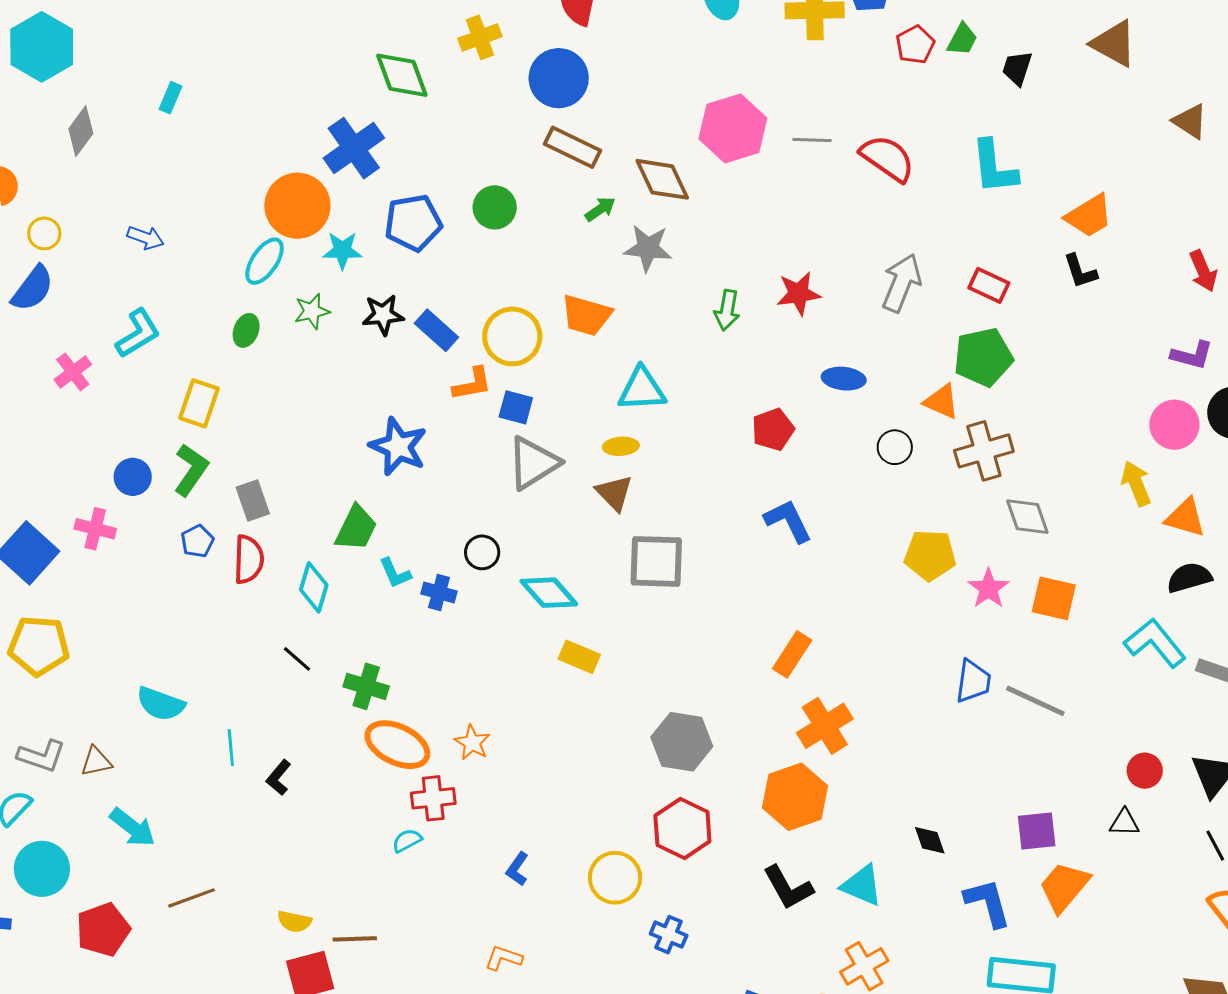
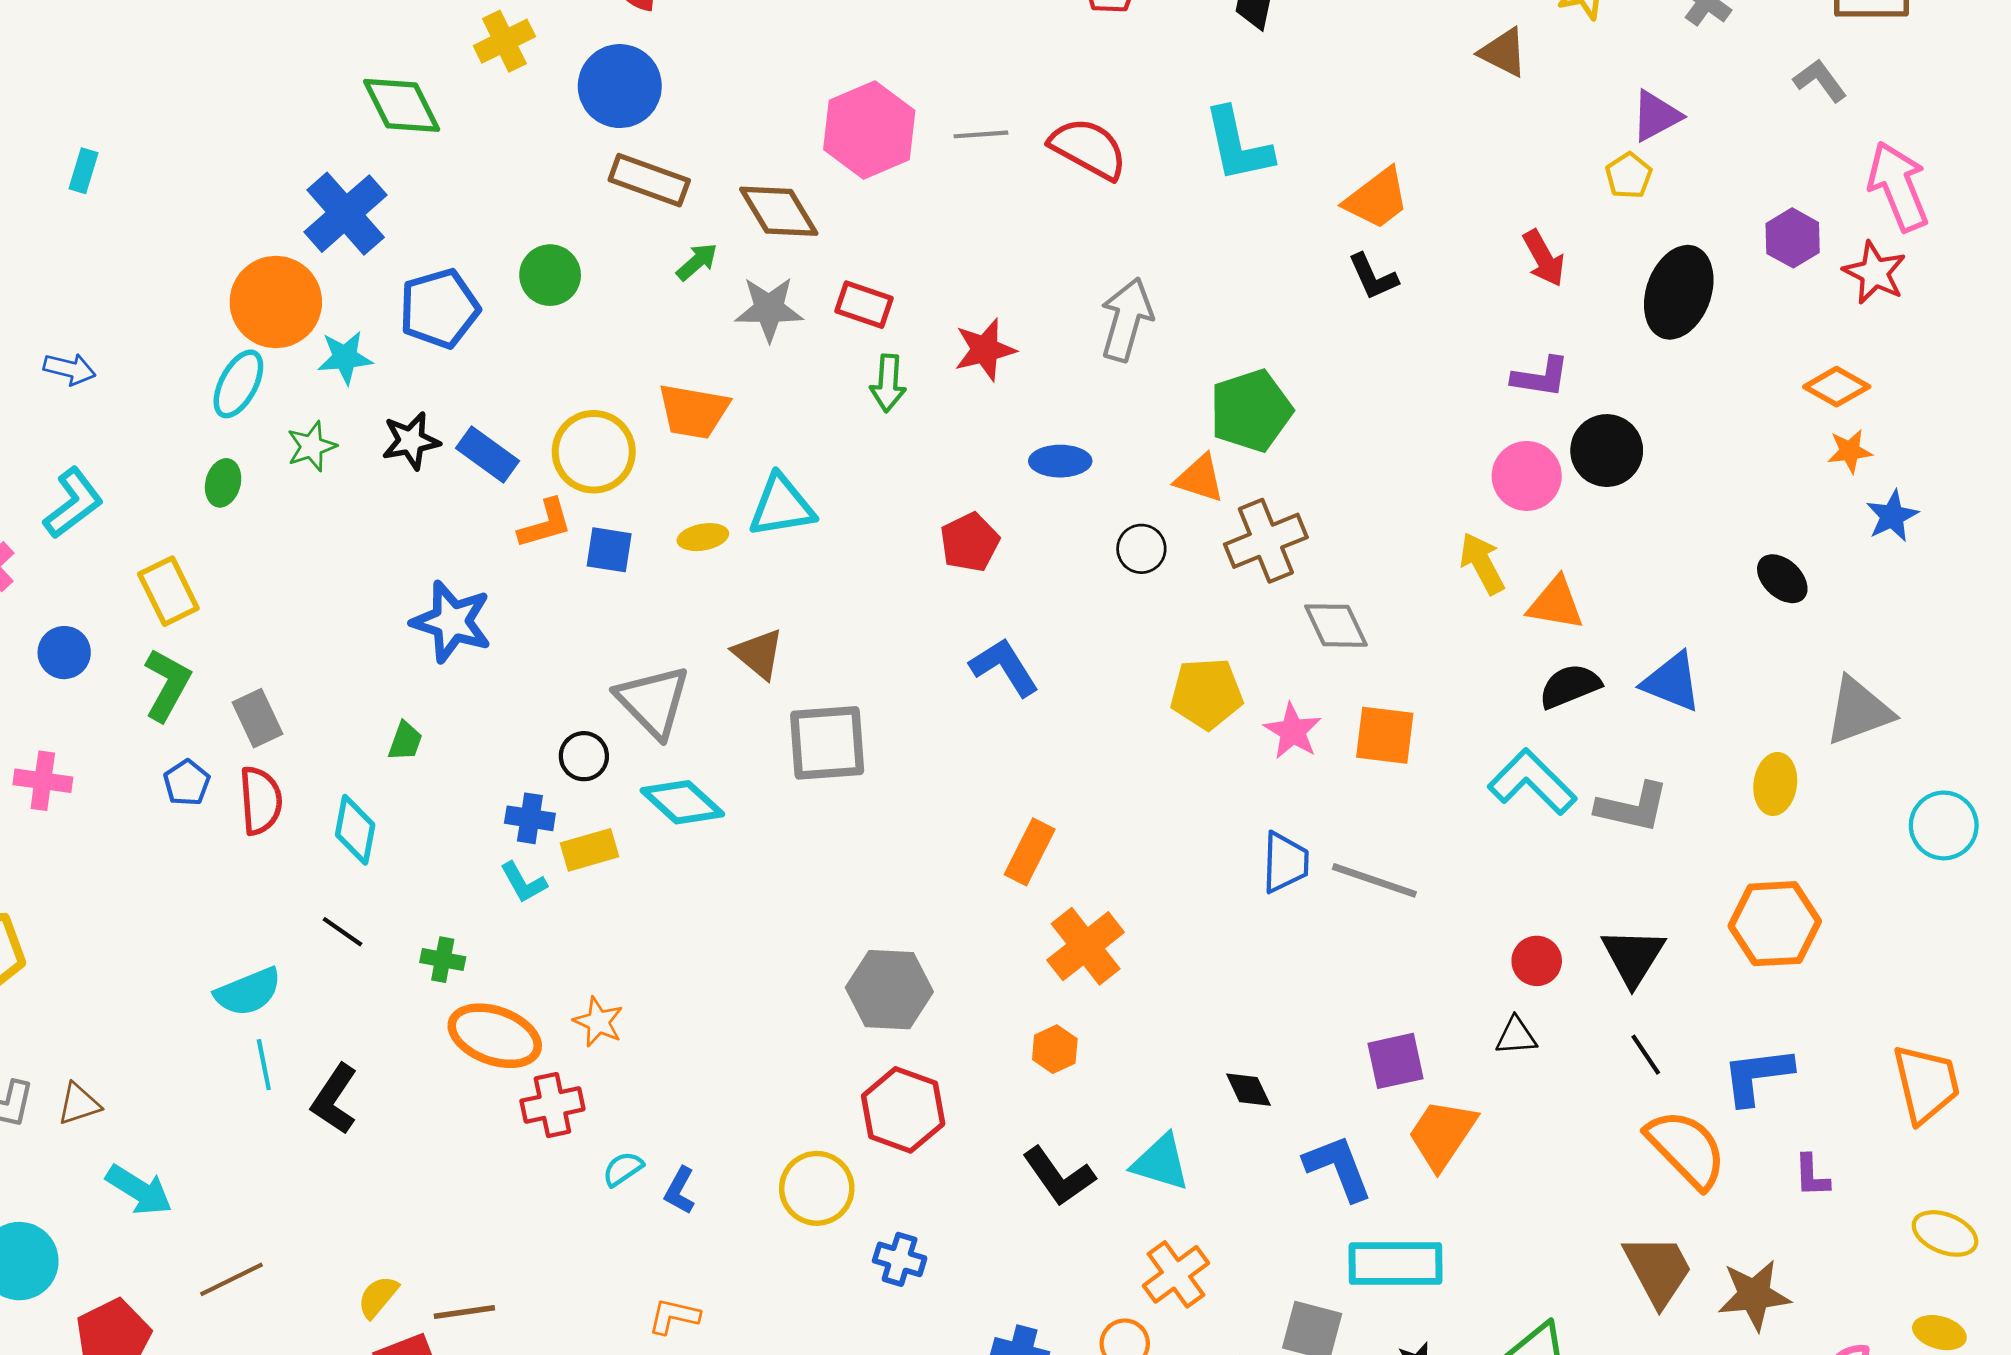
red rectangle: (989, 285) -> (864, 305), moved
yellow rectangle: (199, 403) -> (168, 591), turned -39
yellow ellipse: (621, 446) -> (703, 537), moved
gray triangle: (533, 463) -> (653, 701), moved, turned -36
blue circle: (133, 477) -> (64, 653), moved
green trapezoid: (356, 528) -> (405, 741), size x0.6
cyan L-shape: (395, 573) -> (523, 882), moved
yellow rectangle: (579, 657) -> (590, 850), moved, turned -33
green cross: (366, 686) -> (443, 960), size x0.7
cyan semicircle: (161, 704) -> (248, 992), moved, turned -36
black L-shape: (279, 778) -> (335, 1099), size x1.4
orange hexagon: (795, 797) -> (1055, 1049), size x0.5
cyan semicircle: (407, 840) -> (623, 1169), moved
yellow semicircle: (294, 922) -> (378, 1297), turned 124

